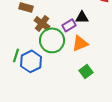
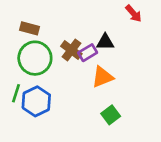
brown cross: (42, 23) -> (71, 50), moved
green circle: (52, 40) -> (35, 58), moved

